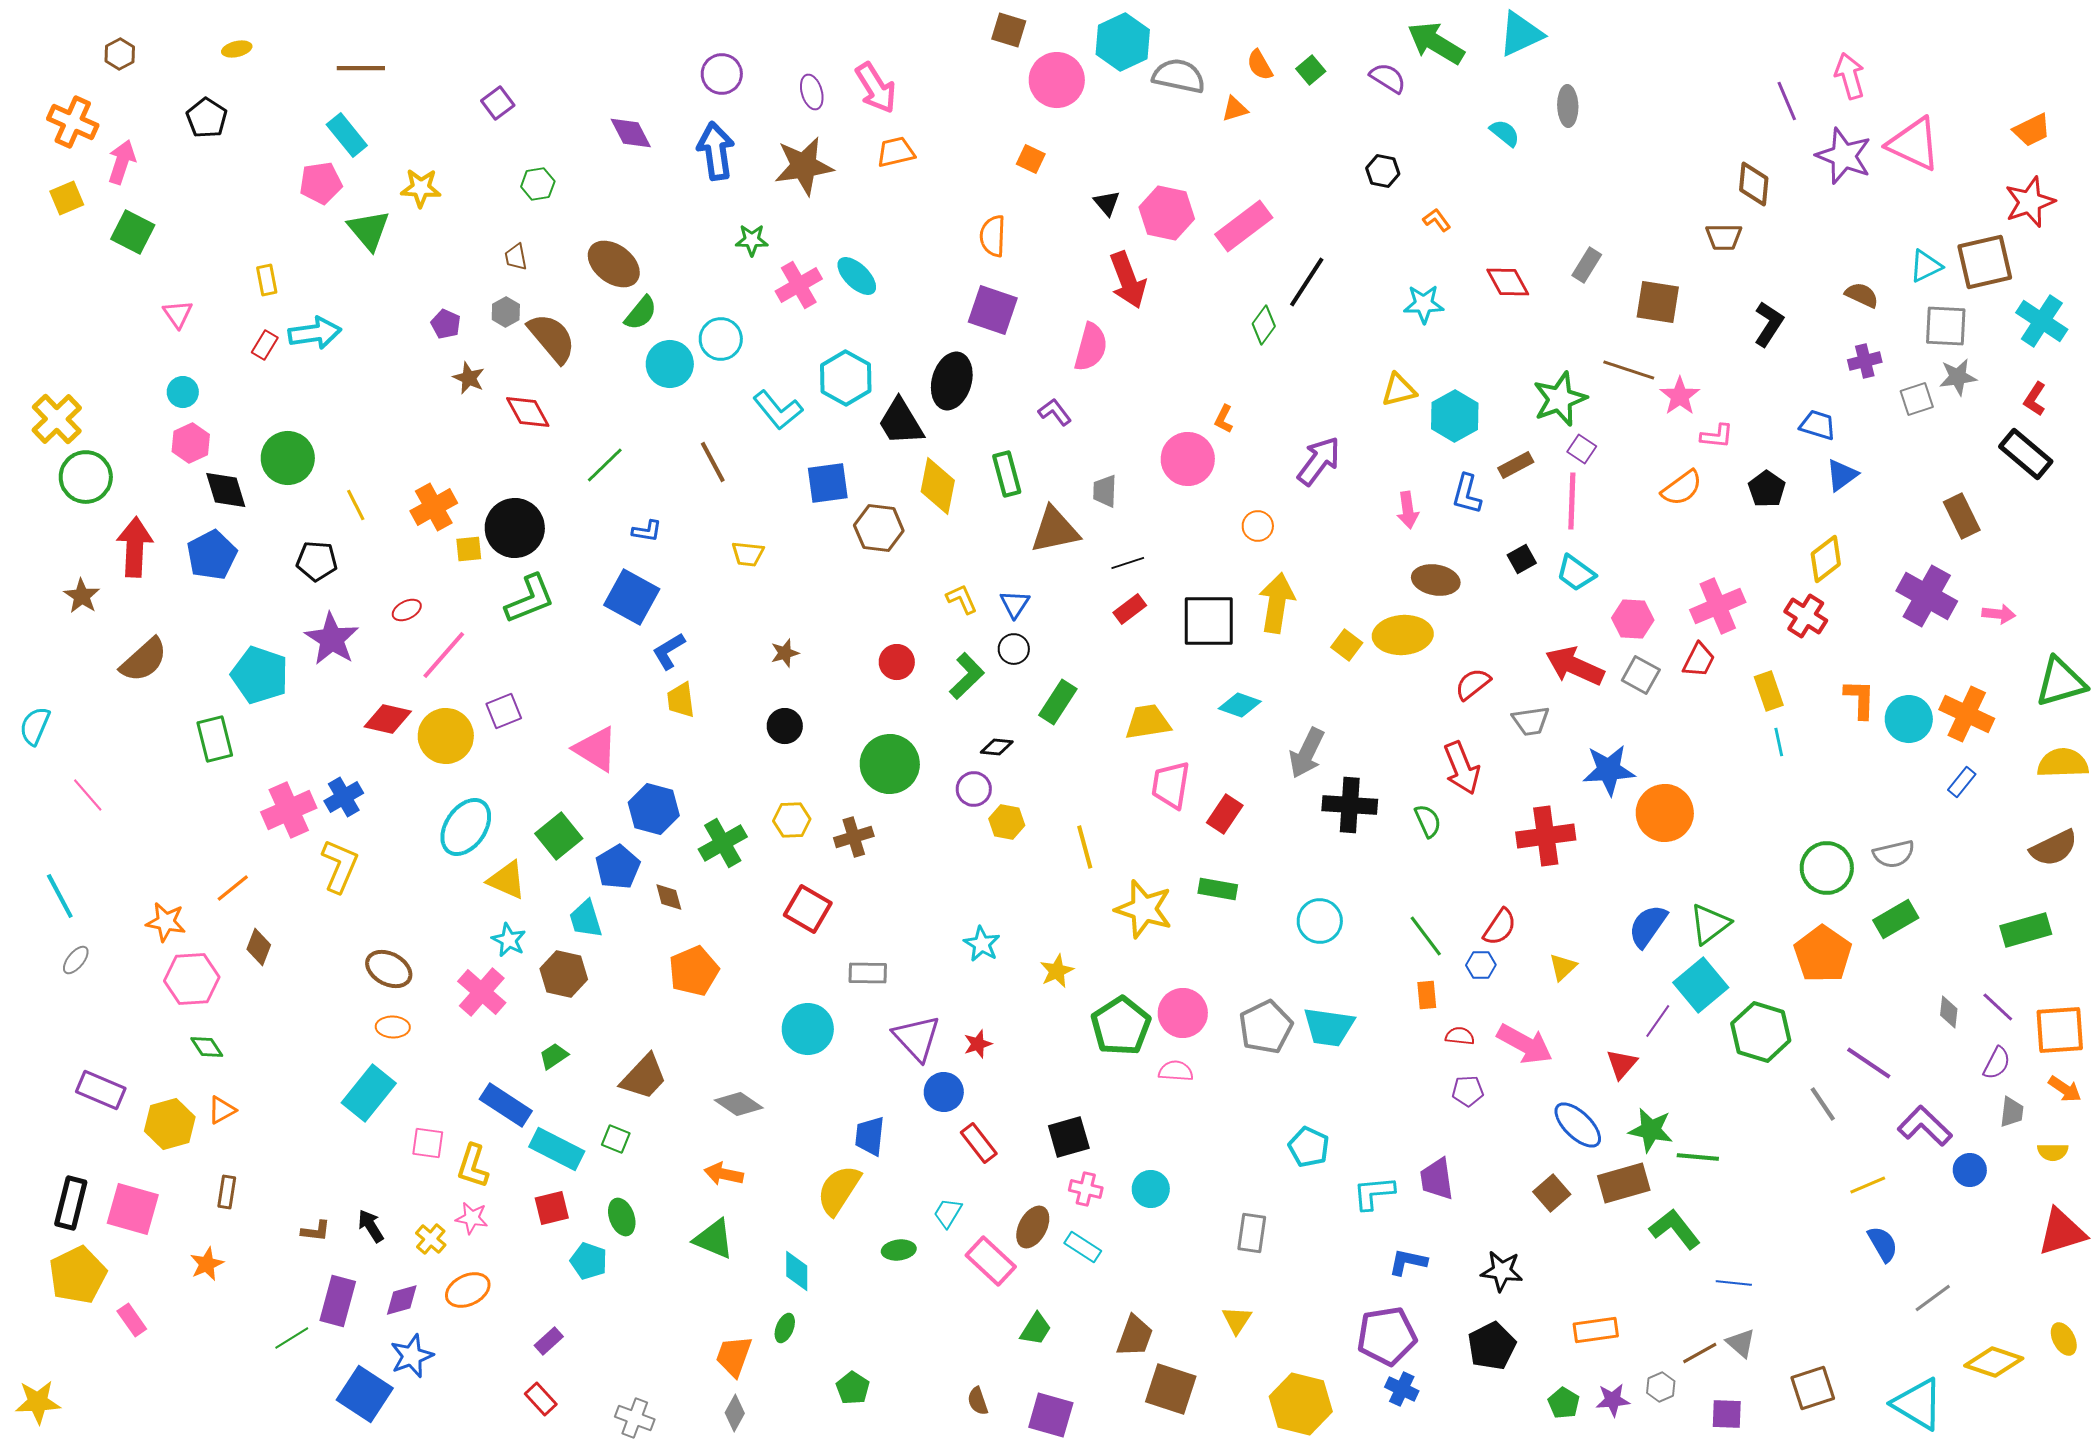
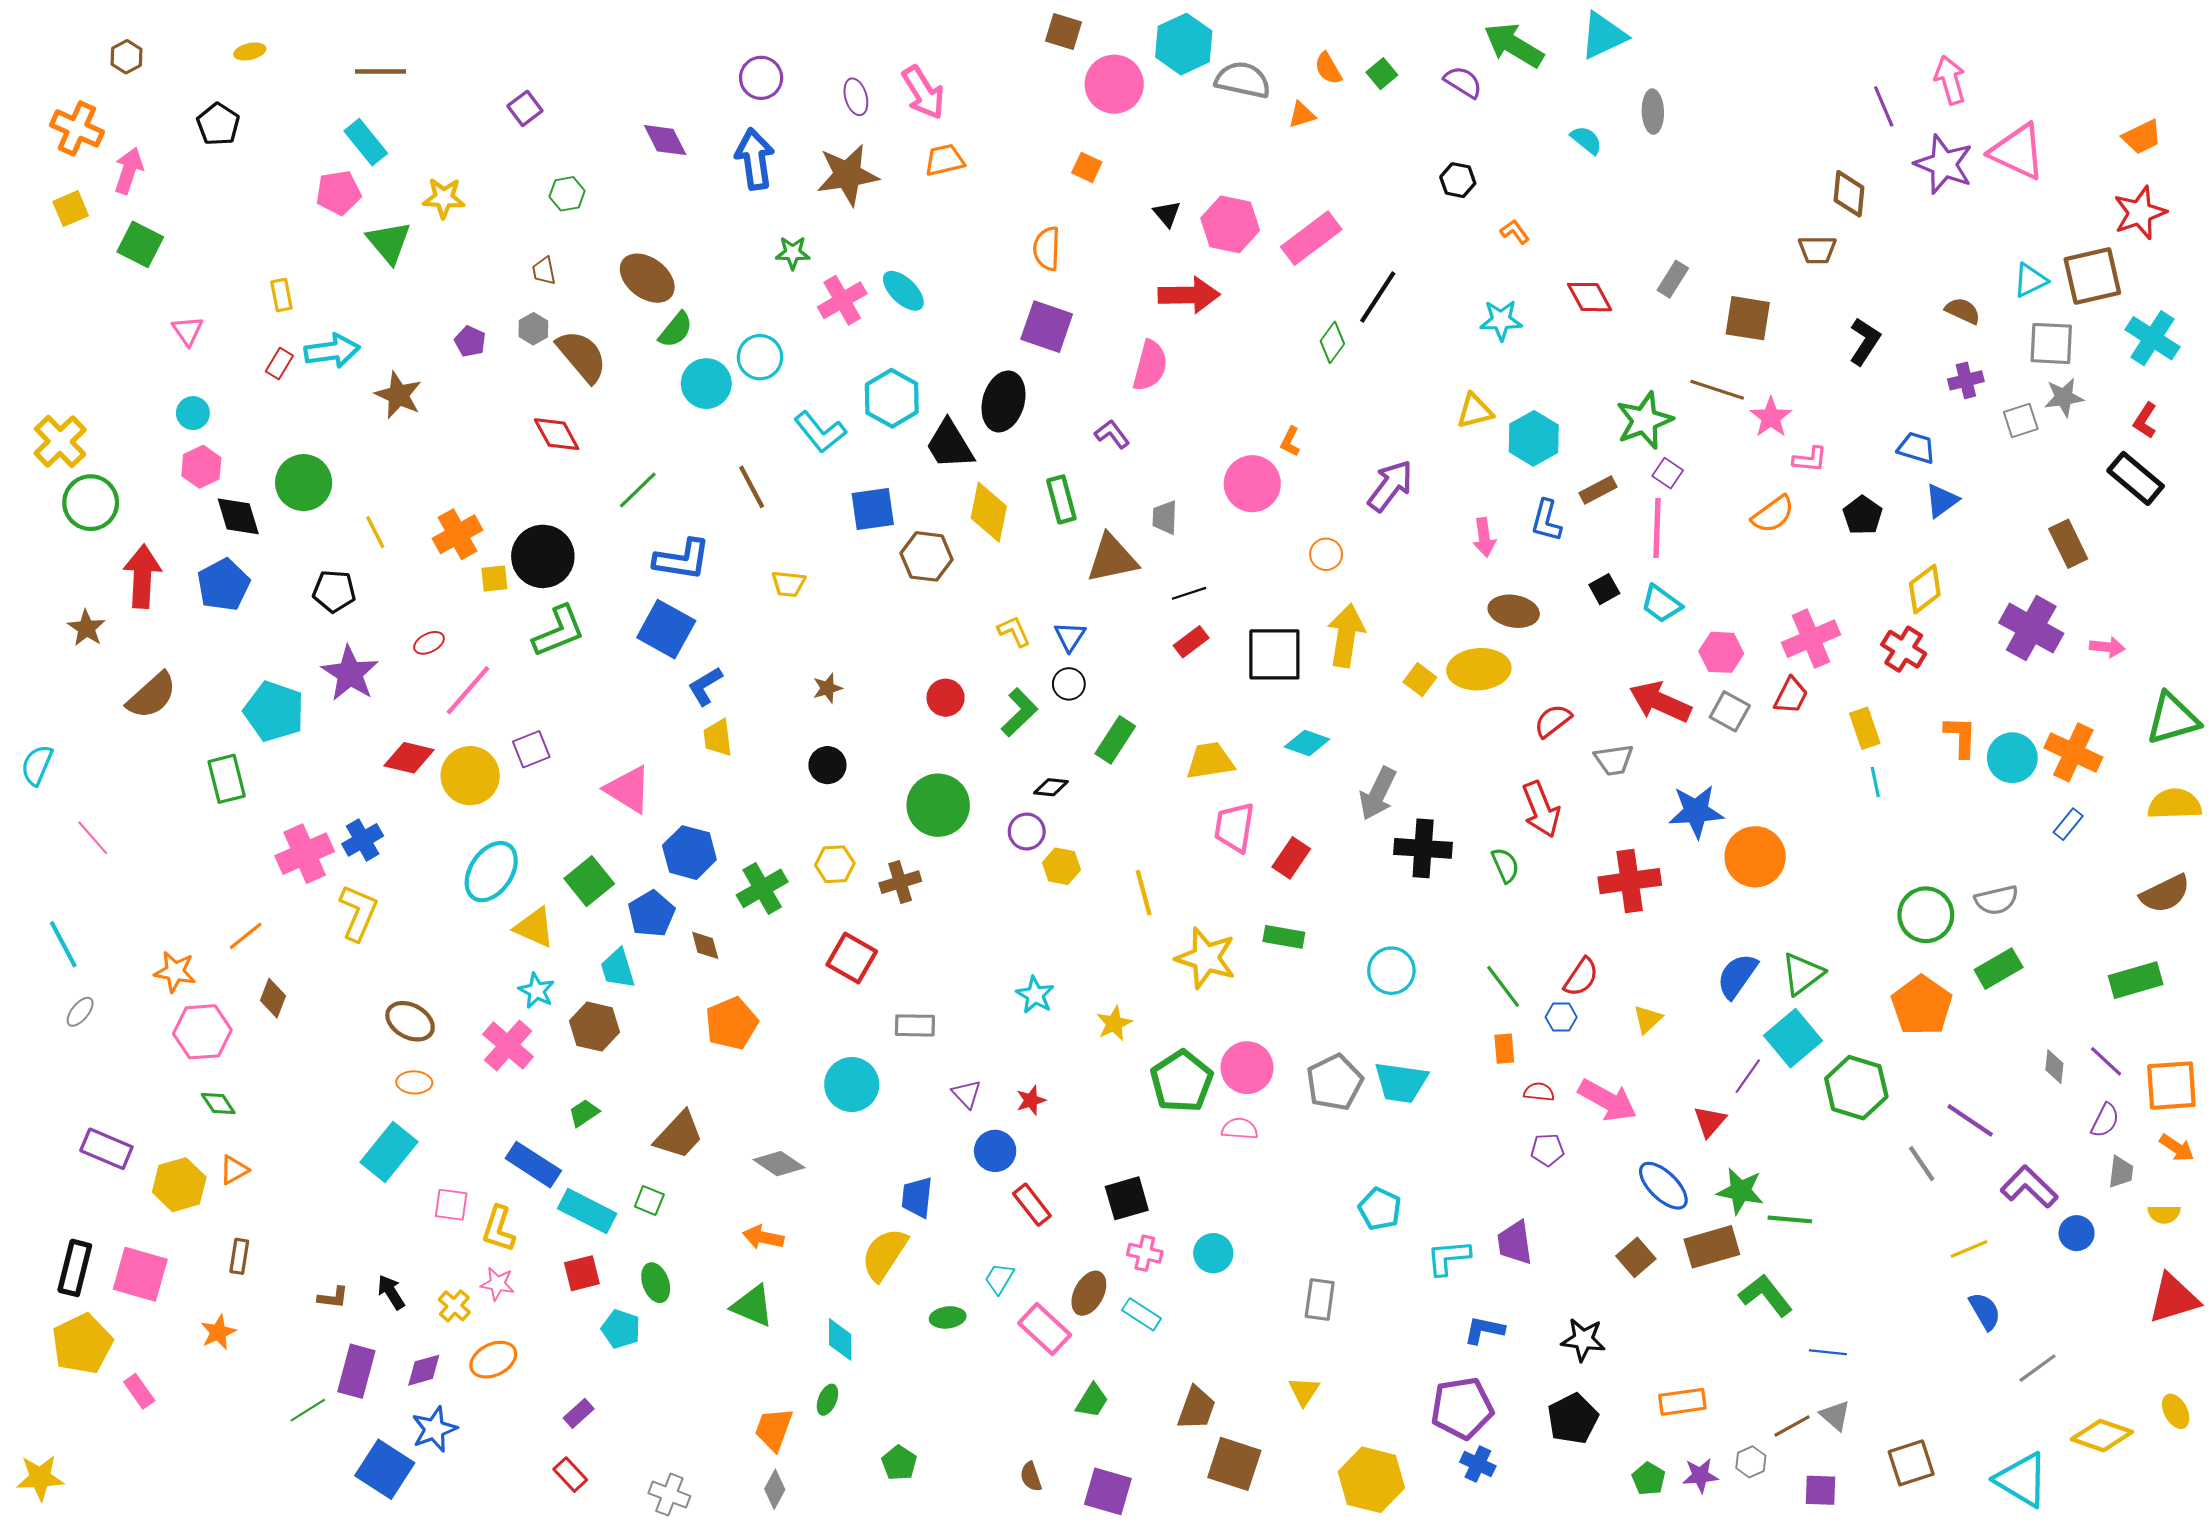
red arrow: (1128, 280) -> (1189, 295), turned -70
brown star: (469, 378) -> (398, 395), moved, size x1.4
blue L-shape: (647, 531) -> (682, 560), size x1.8
purple triangle: (917, 1038) -> (967, 1094), size x0.6

